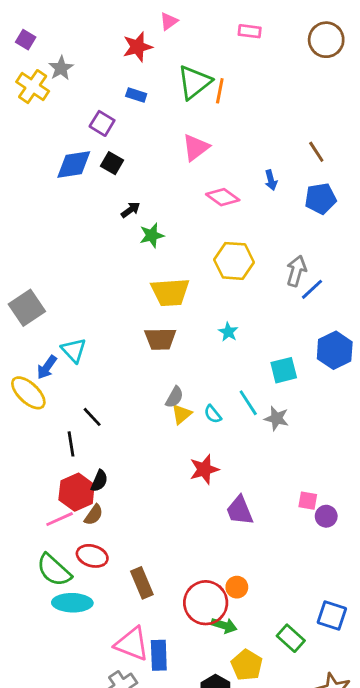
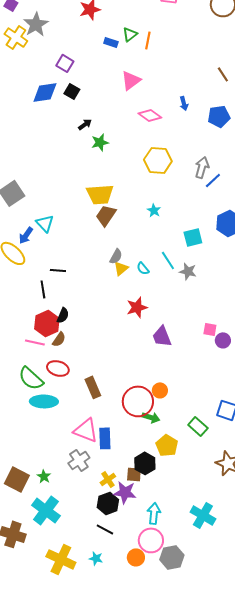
gray star: (61, 68) -> (36, 24), size x1.4
green triangle: (194, 82) -> (130, 34), size x0.6
blue rectangle: (136, 95) -> (111, 42), moved
brown line: (316, 152) -> (223, 74), moved
yellow trapezoid: (170, 292) -> (100, 194), moved
brown trapezoid: (160, 339) -> (106, 215), turned 125
black line: (92, 417) -> (58, 270), turned -42
pink line: (60, 519) -> (35, 342), turned 36

